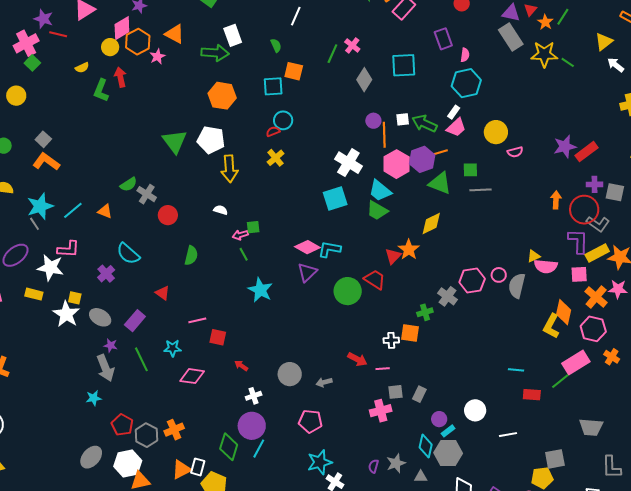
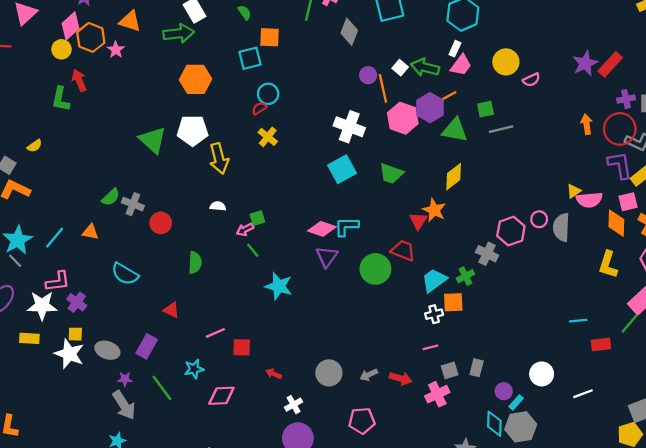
yellow semicircle: (82, 68) -> (35, 146), moved
white square: (403, 119) -> (400, 68), turned -32
cyan trapezoid: (380, 191) -> (434, 280), moved, turned 115
purple cross: (106, 274) -> (77, 302), moved
orange diamond: (564, 312) -> (616, 223), moved
red arrow: (357, 359) -> (401, 378), moved

